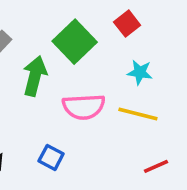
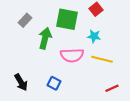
green square: (75, 42) -> (67, 19), turned -35
cyan star: (140, 72) -> (94, 36), moved

